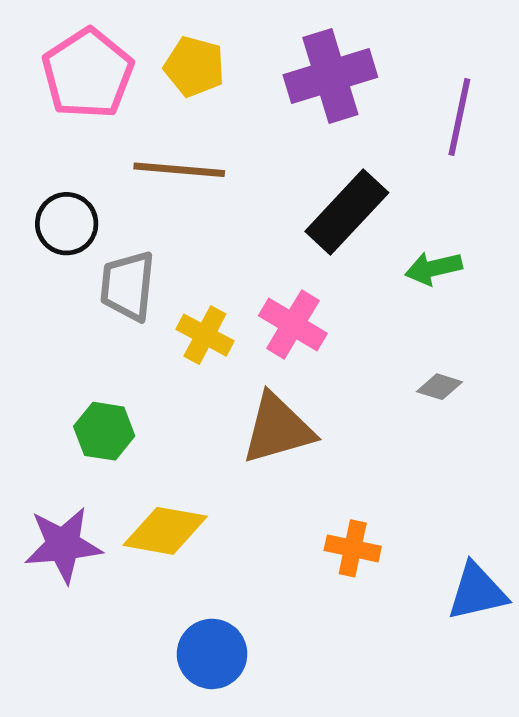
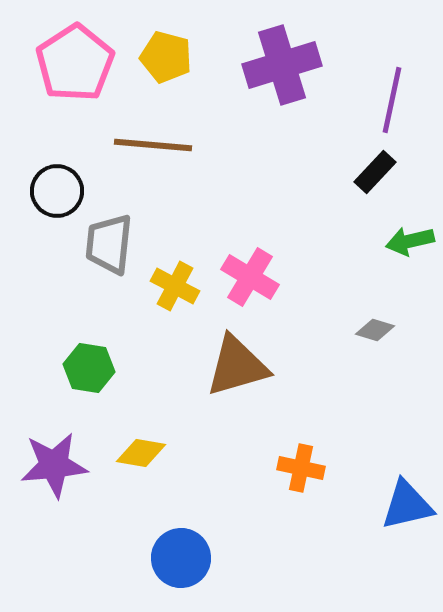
black rectangle: (347, 212) -> (375, 172), moved, size x0.6
green arrow: (434, 268) -> (410, 241), moved
yellow diamond: (165, 531) -> (141, 453), size x0.7

